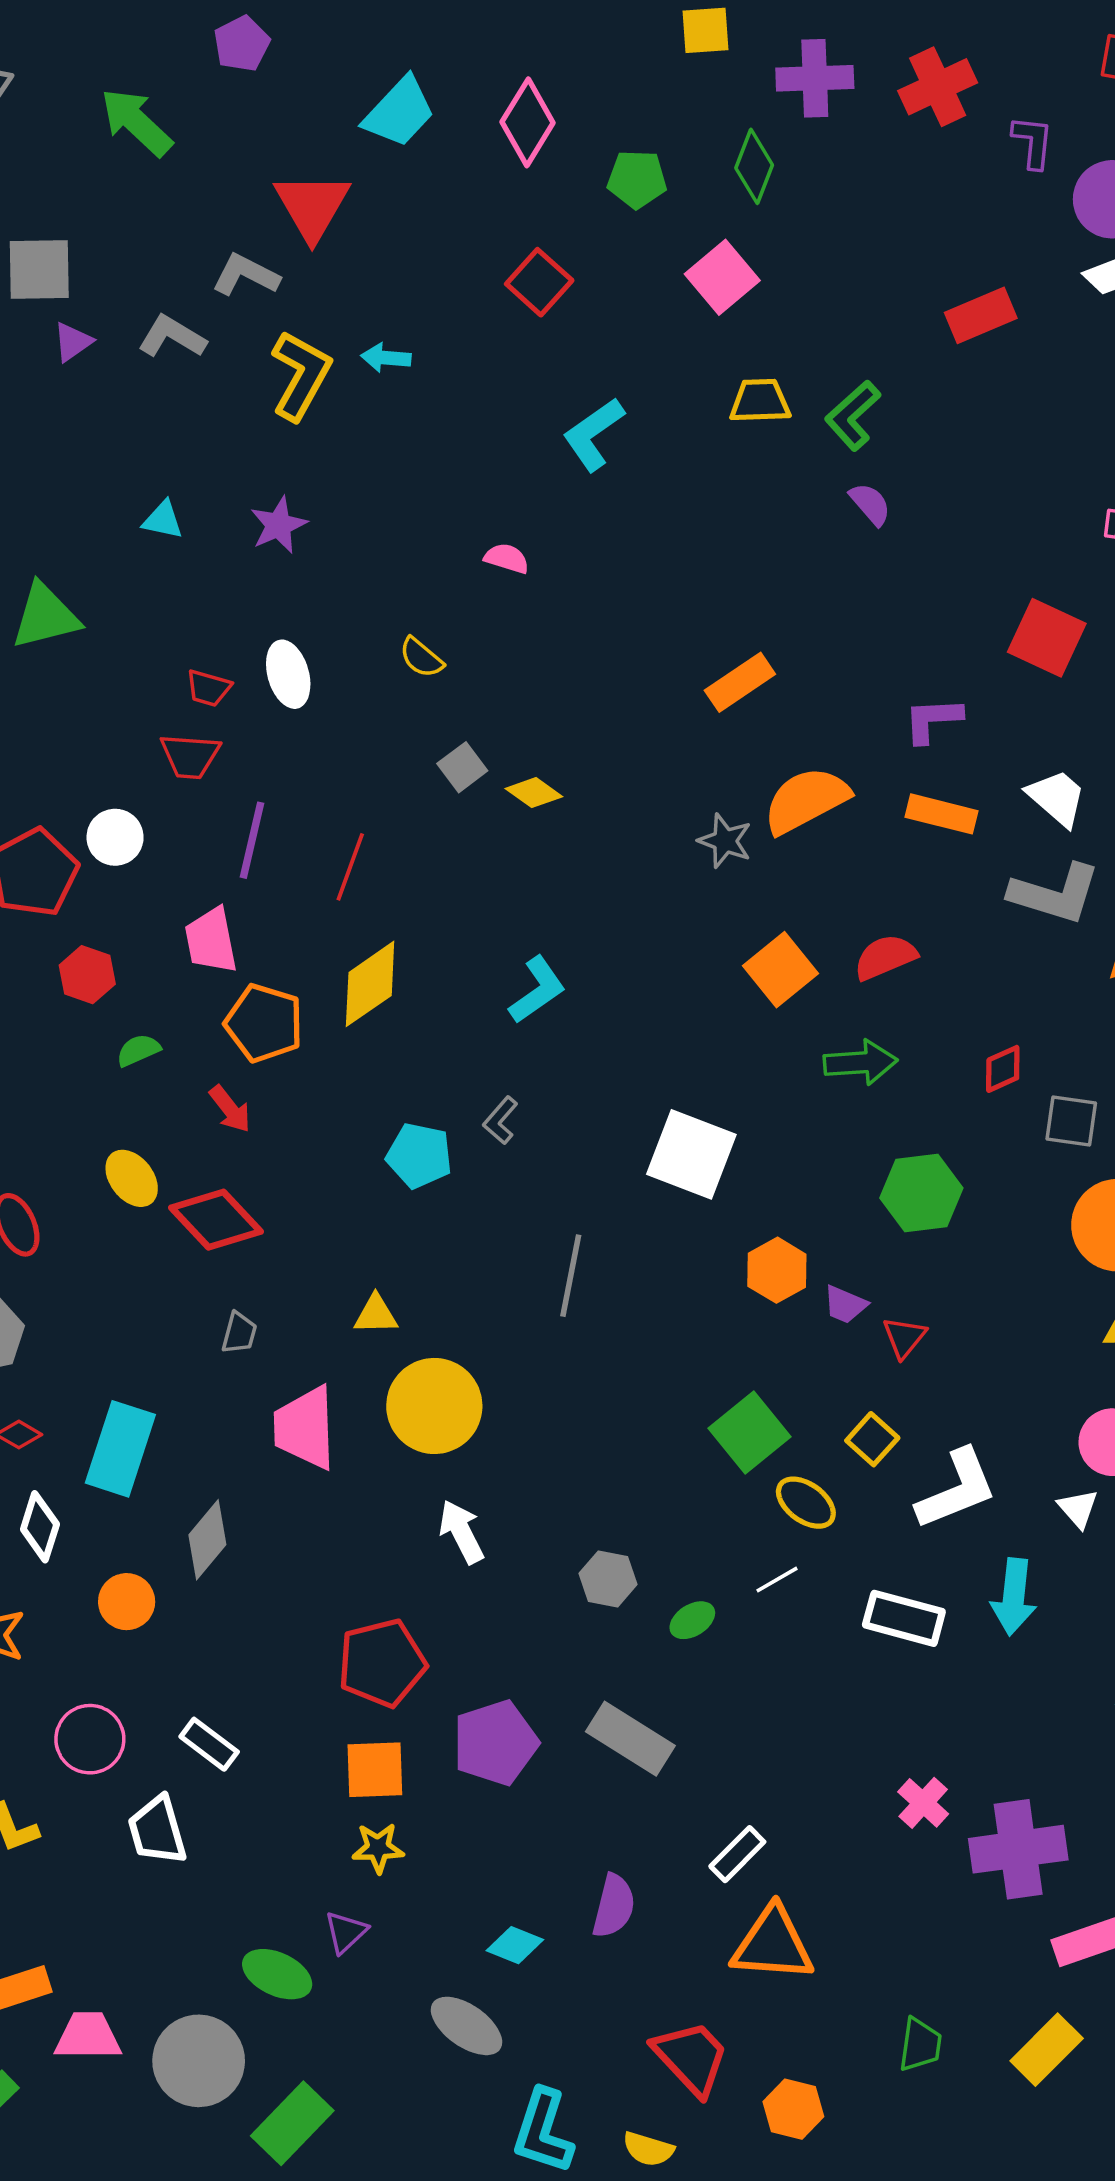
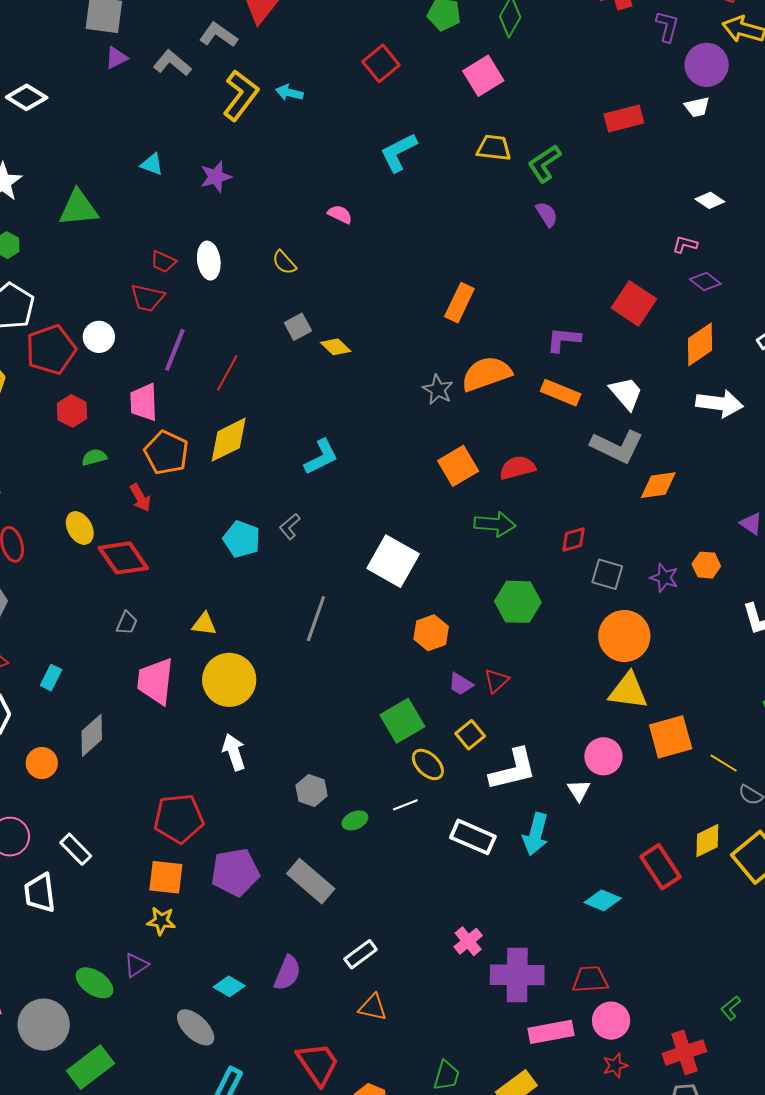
orange rectangle: (740, 682) -> (459, 303), turned -39
purple trapezoid: (845, 1305) -> (461, 684), moved
cyan rectangle: (120, 1449) -> (51, 678), size x0.5
orange triangle: (773, 1944) -> (373, 1007), size x0.6

